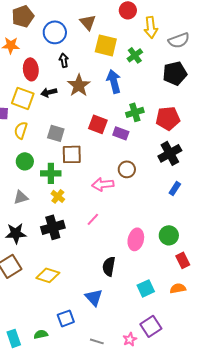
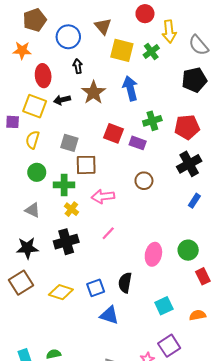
gray semicircle: (179, 40) -> (199, 45), turned 70
green cross: (135, 55) -> (151, 51), moved
pink arrow: (103, 184) -> (103, 196), moved
gray triangle: (21, 197) -> (33, 210), turned 42
orange semicircle: (178, 288) -> (198, 315), moved
blue triangle: (94, 297) -> (109, 315), turned -30
blue square: (66, 318) -> (96, 288), moved

